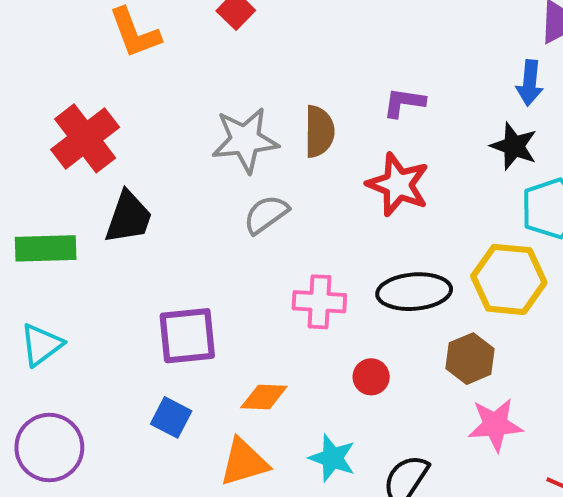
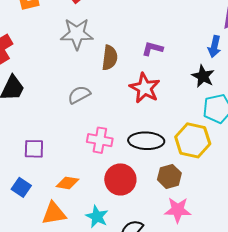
gray star: (245, 140) -> (77, 34), moved
purple square: (187, 336) -> (34, 149), size x0.7
red circle: (371, 377) -> (120, 179), size x1.8

